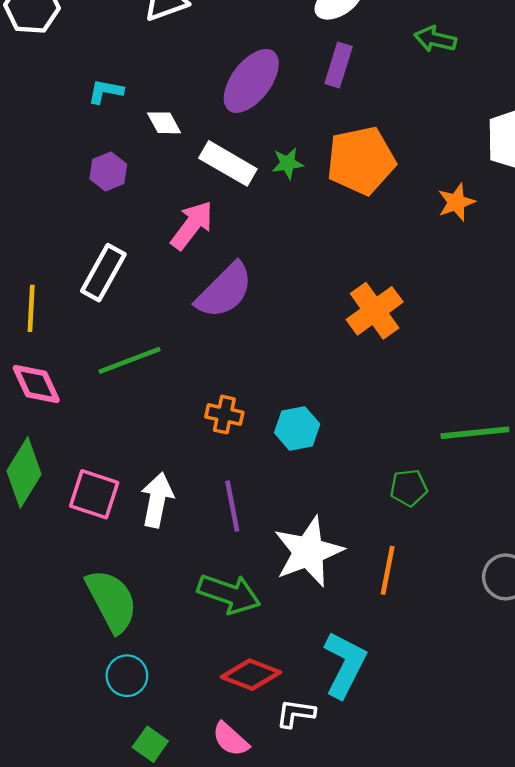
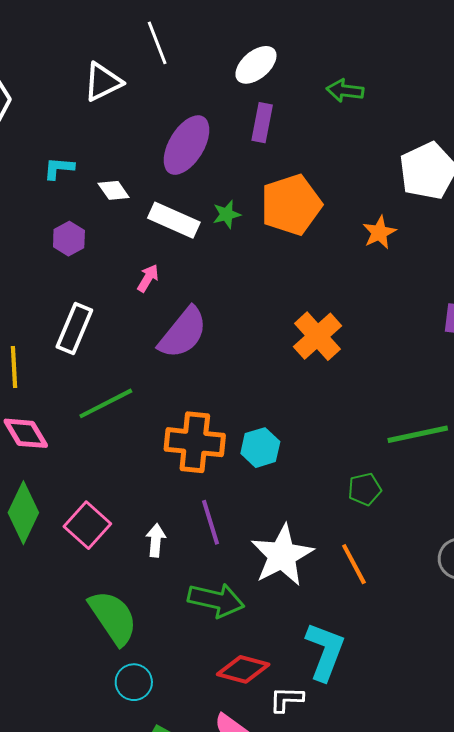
pink arrow: (192, 225) -> (148, 278), size x0.6
orange cross: (224, 415) -> (195, 442), size x1.8
pink square: (94, 494) -> (87, 525), turned 30
white arrow: (157, 500) -> (156, 540), moved, size x0.7
orange line: (388, 570) -> (354, 564), turned -33

